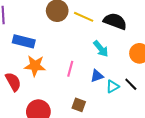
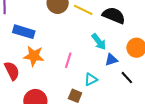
blue triangle: (97, 76) -> (111, 60), moved
cyan triangle: (113, 86) -> (91, 79), moved

